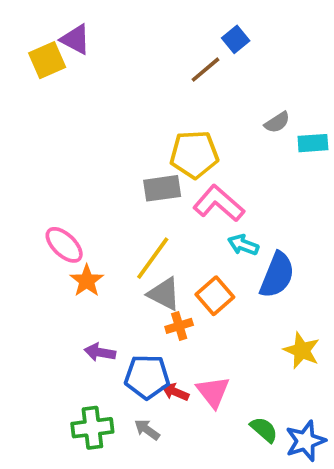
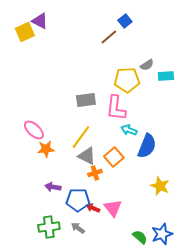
yellow pentagon: (194, 154) -> (127, 80), moved
pink L-shape: (219, 203) -> (116, 108), turned -124
orange star: (87, 281) -> (46, 149), turned 30
green semicircle: (264, 430) -> (140, 237), moved

